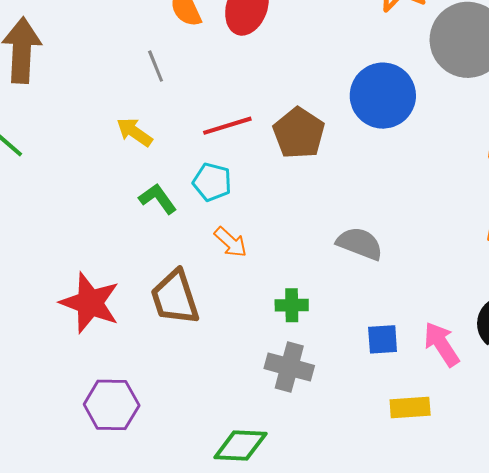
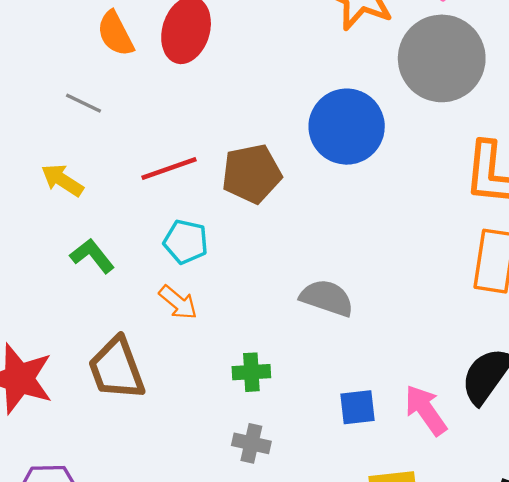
gray line: (156, 66) -> (84, 103), turned -40
brown pentagon: (299, 133) -> (252, 174), turned 30
cyan pentagon: (212, 182) -> (186, 242), moved
gray cross: (289, 367) -> (251, 443), size x0.7

